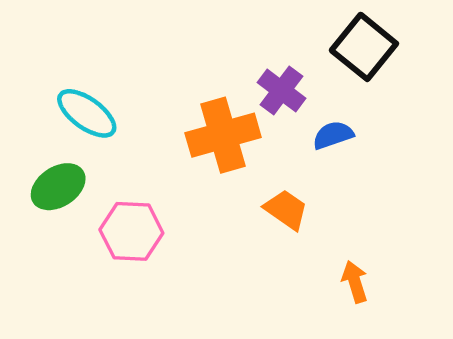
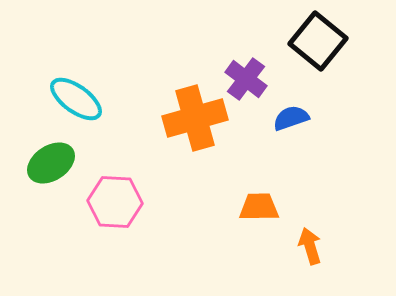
orange trapezoid: (286, 210) -> (259, 207), moved, turned -36

